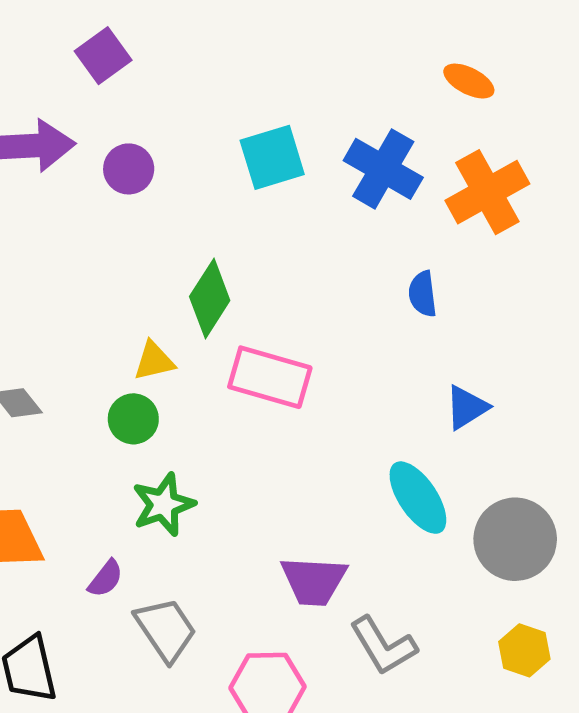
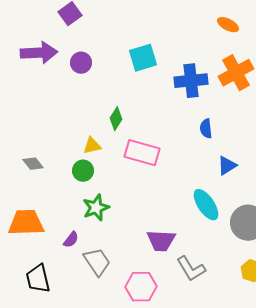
blue cross: (383, 169) -> (191, 81), moved, turned -36
blue semicircle: (423, 294) -> (206, 129), moved
green diamond: (210, 299) -> (116, 119), size x0.7

